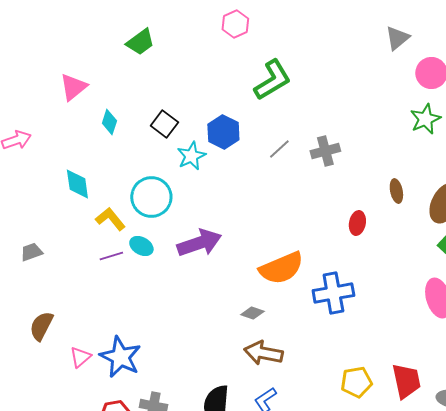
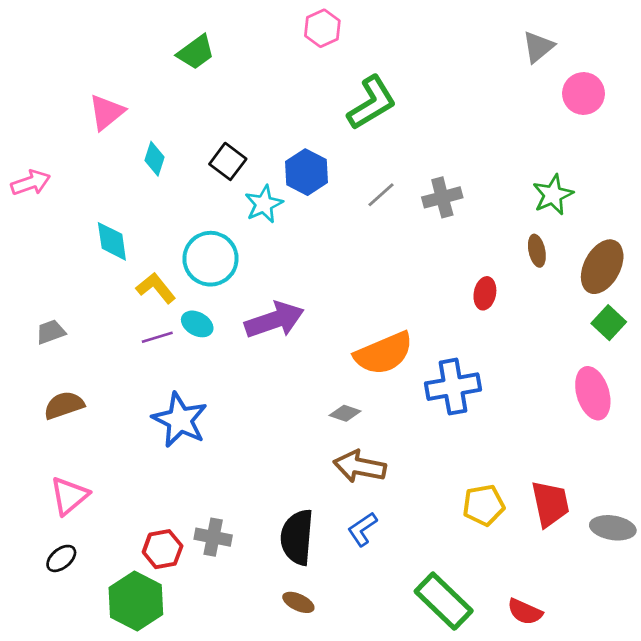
green star: (425, 119) -> (553, 195), moved
brown semicircle: (41, 326) -> (64, 405), moved, turned 44
pink triangle: (80, 357) -> (69, 496), moved, size x1.4
blue star: (120, 357) -> (180, 420), moved

